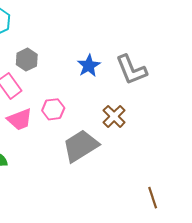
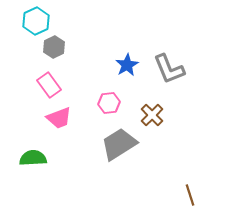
gray hexagon: (27, 60) -> (54, 47), moved
pink hexagon: (53, 109) -> (109, 103), moved

